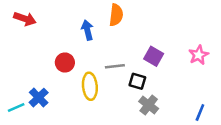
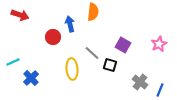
red circle: (65, 62) -> (53, 37), moved
gray line: (115, 66) -> (92, 53), turned 49
gray cross: (149, 105) -> (140, 82), moved
cyan line: (16, 108) -> (13, 62), moved

